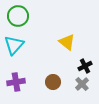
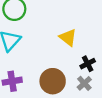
brown circle: (53, 82) -> (53, 81), size x1.5

